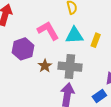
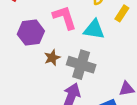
yellow rectangle: (96, 40) -> (122, 13), moved

